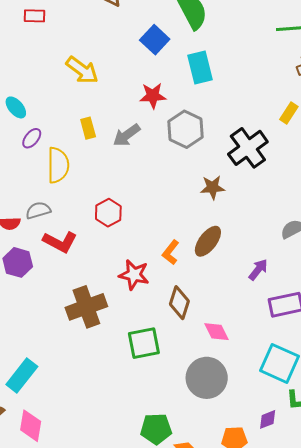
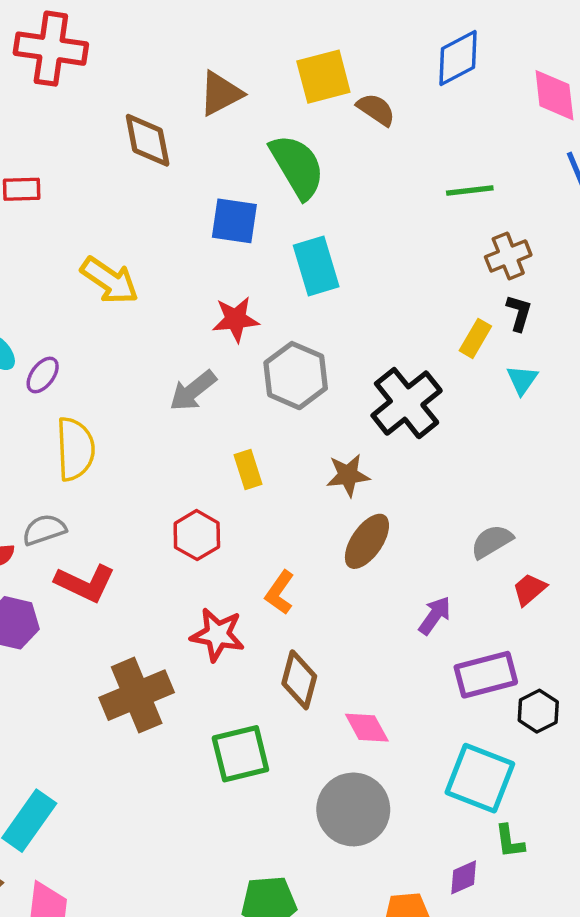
blue square: (155, 40) -> (234, 221), turned -32
yellow rectangle: (88, 128) -> (248, 469), moved
purple ellipse: (32, 138) -> (43, 375), moved
red hexagon: (108, 213) -> (197, 535), moved
brown ellipse: (208, 241) -> (367, 541), moved

